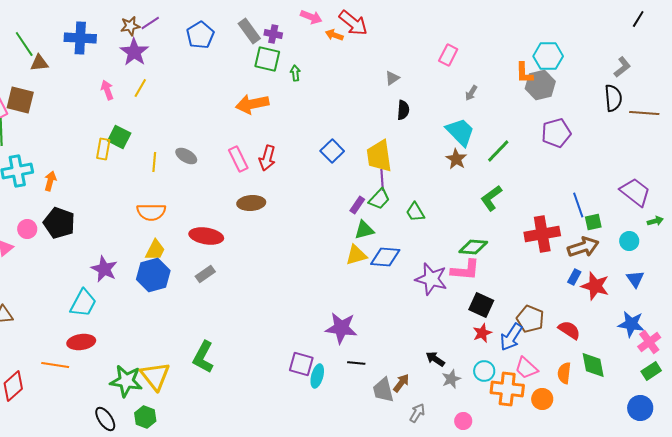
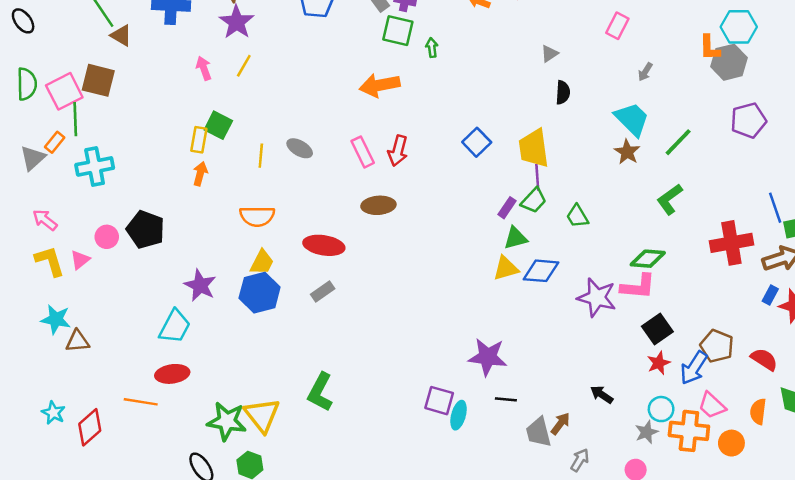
brown triangle: (39, 63) -> (121, 35), turned 36
orange arrow: (50, 181) -> (200, 174), moved
black square: (481, 305) -> (657, 329), turned 30
gray star: (451, 379) -> (647, 432), moved

